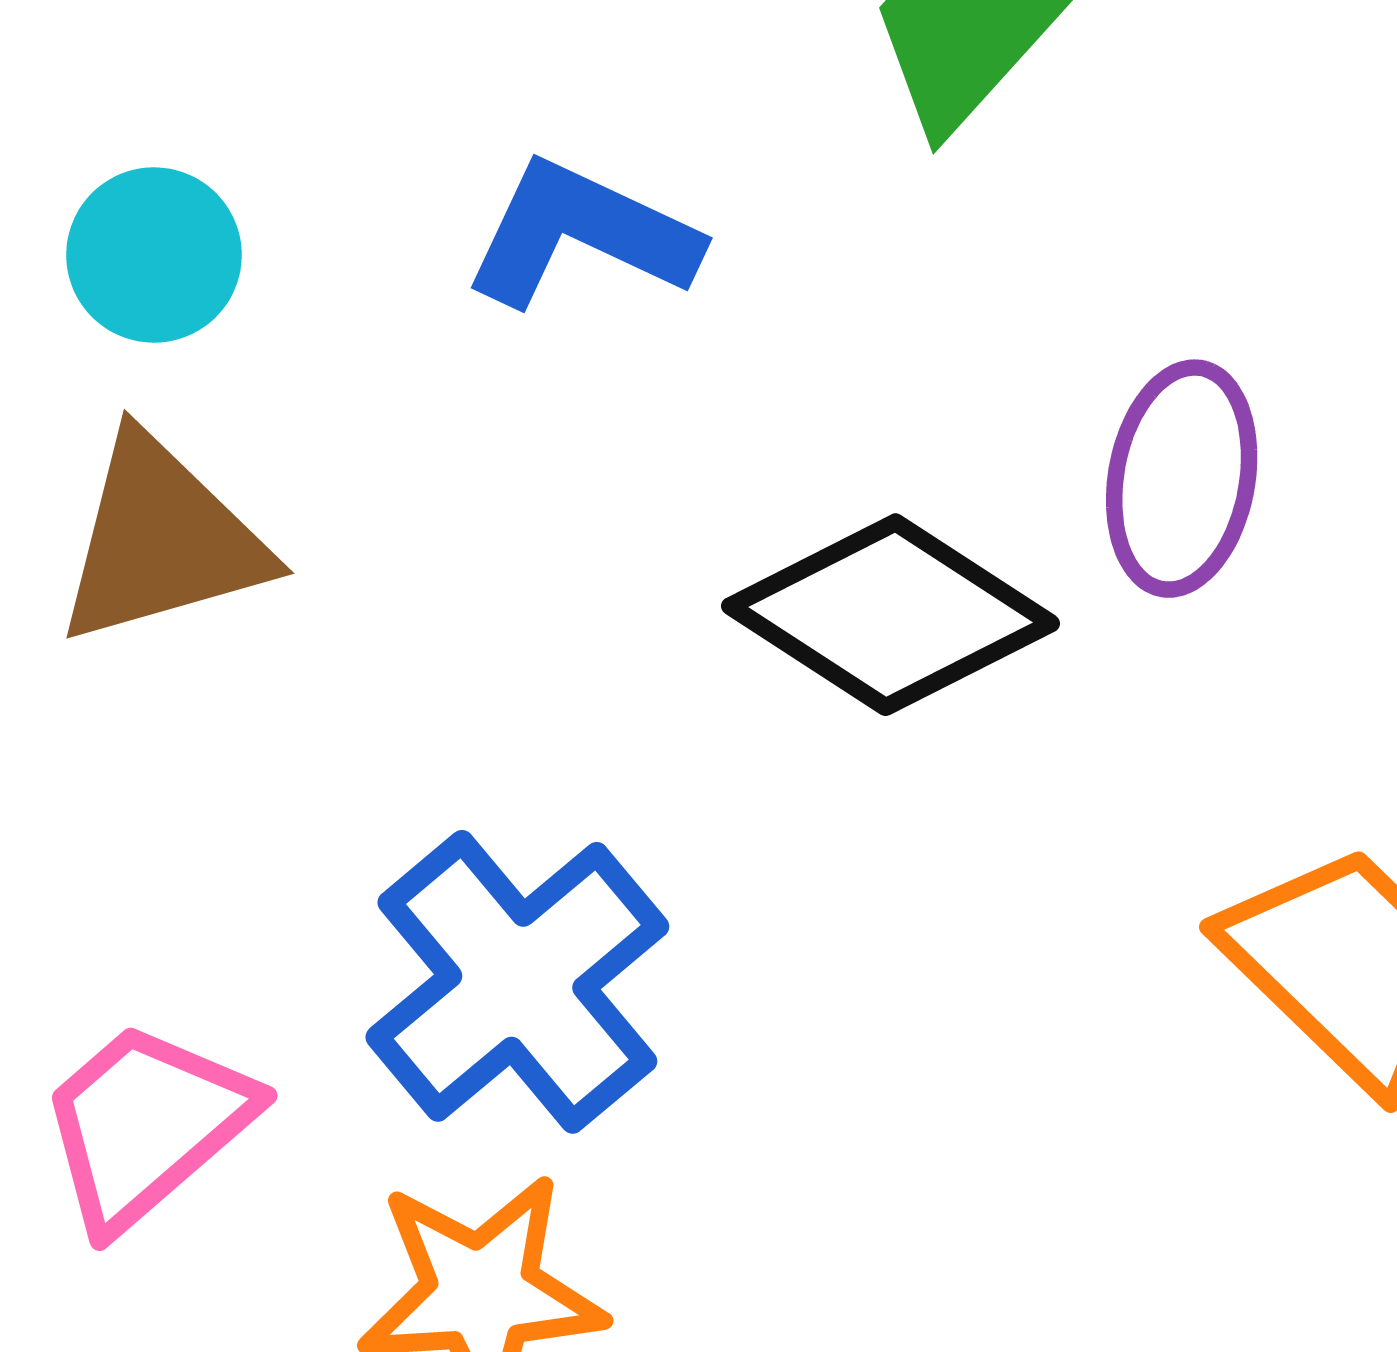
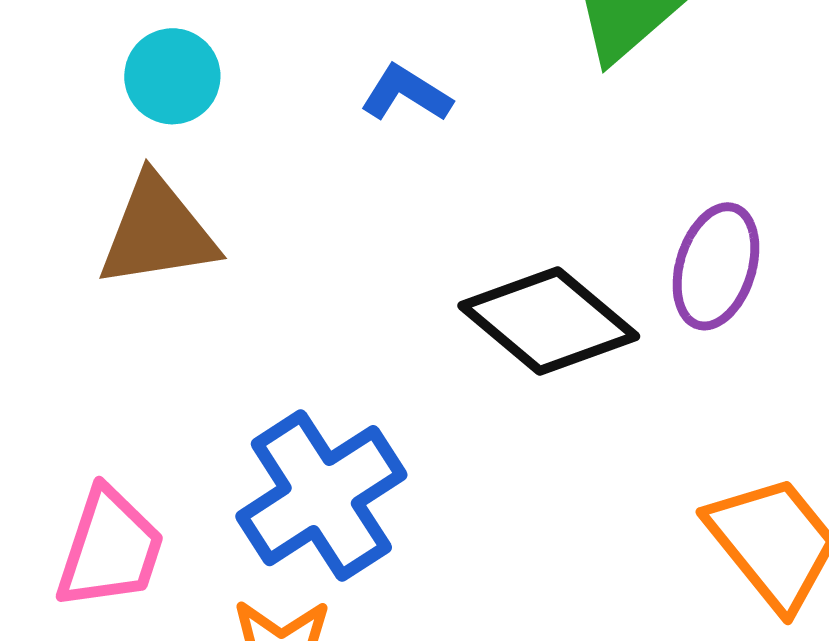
blue L-shape: (581, 234) -> (406, 94), size x0.7
pink trapezoid: (146, 1125) -> (110, 549), turned 142

